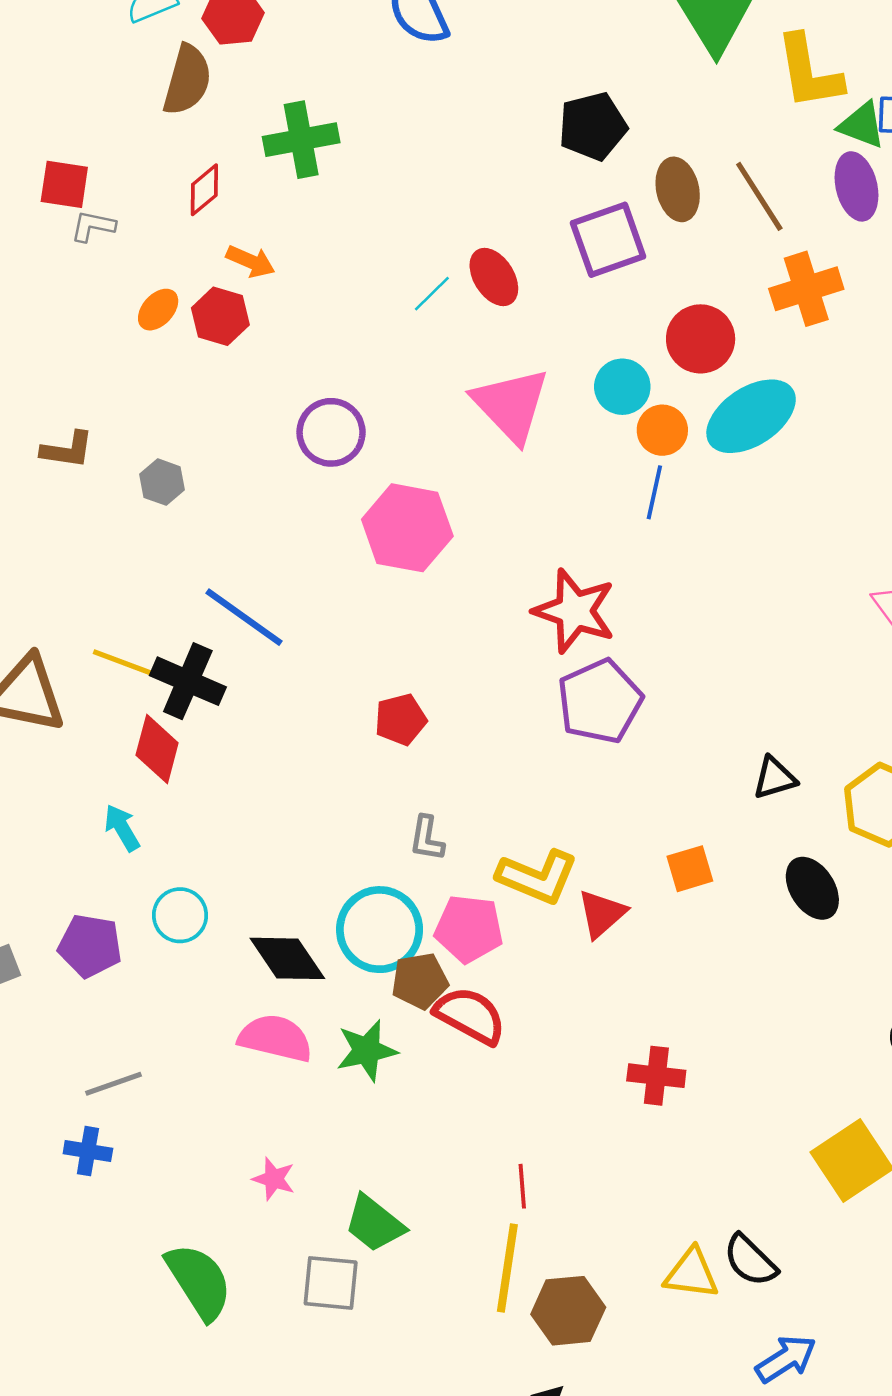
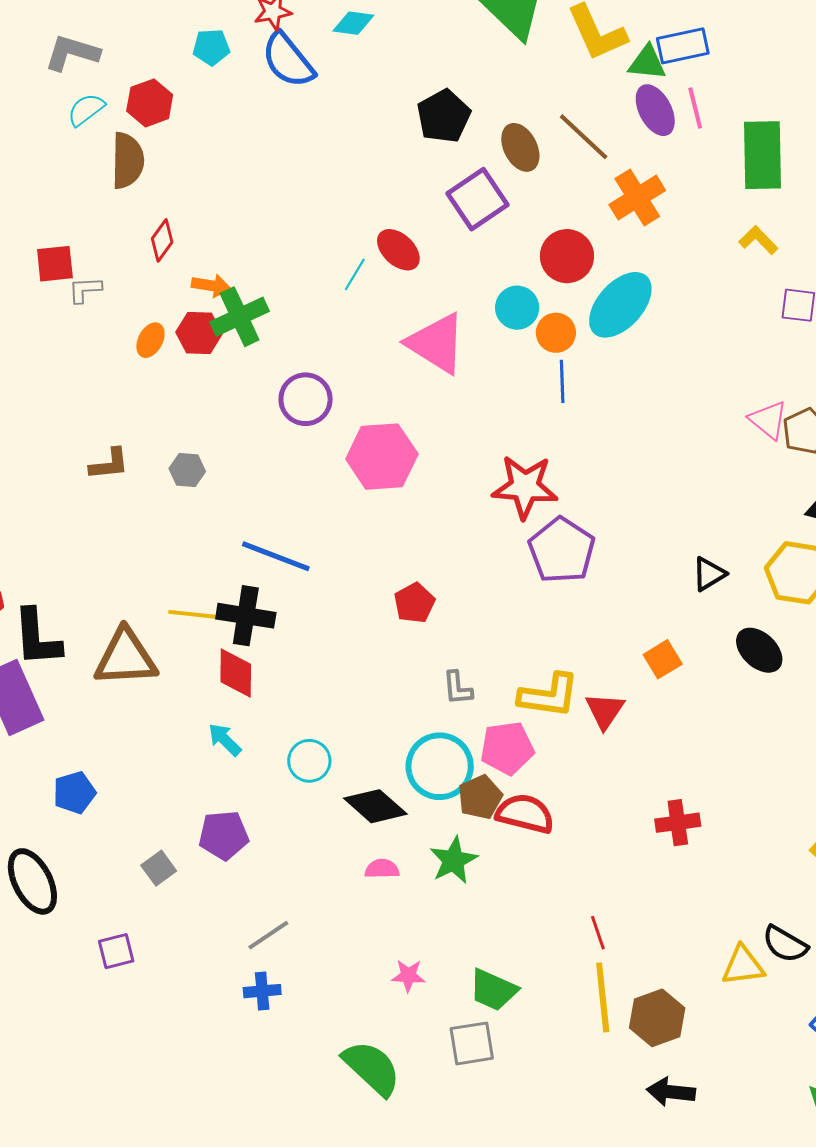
green cross: (301, 140) -> (240, 317), moved
cyan circle: (180, 915) -> (309, 761), moved
pink semicircle: (275, 1038) -> (382, 869), size x0.6

